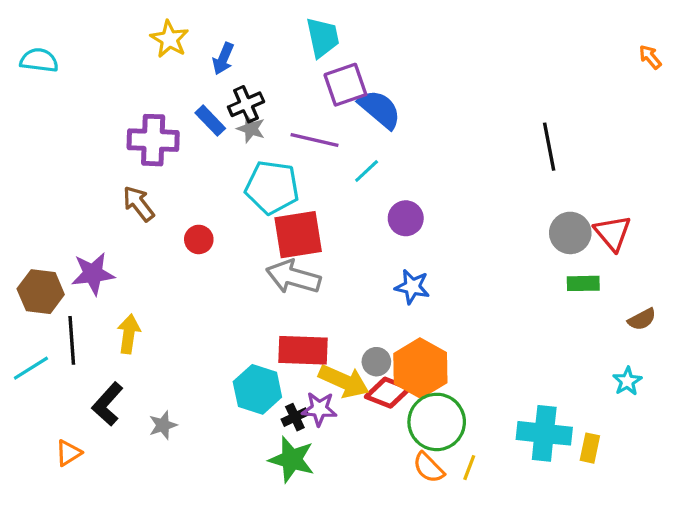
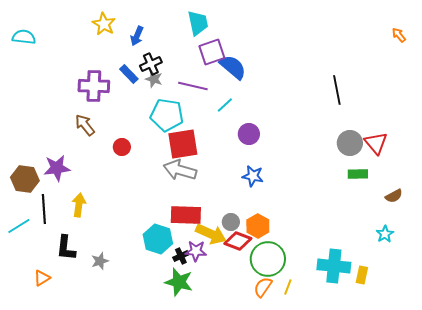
orange hexagon: (420, 368) -> (258, 226), size x0.7
black L-shape: (108, 404) -> (66, 248), turned -36
orange semicircle: (429, 468) -> (263, 287), turned 80

